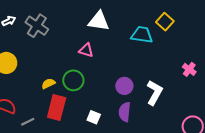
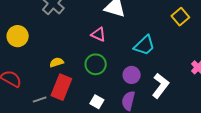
cyan trapezoid: (142, 35) -> (144, 45), moved, turned 120
green circle: (73, 80) -> (96, 64), moved
gray line: (28, 122) -> (40, 99), moved

